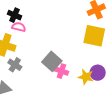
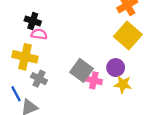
yellow square: (94, 36) -> (128, 35), turned 35
purple circle: (98, 73) -> (116, 68), moved

